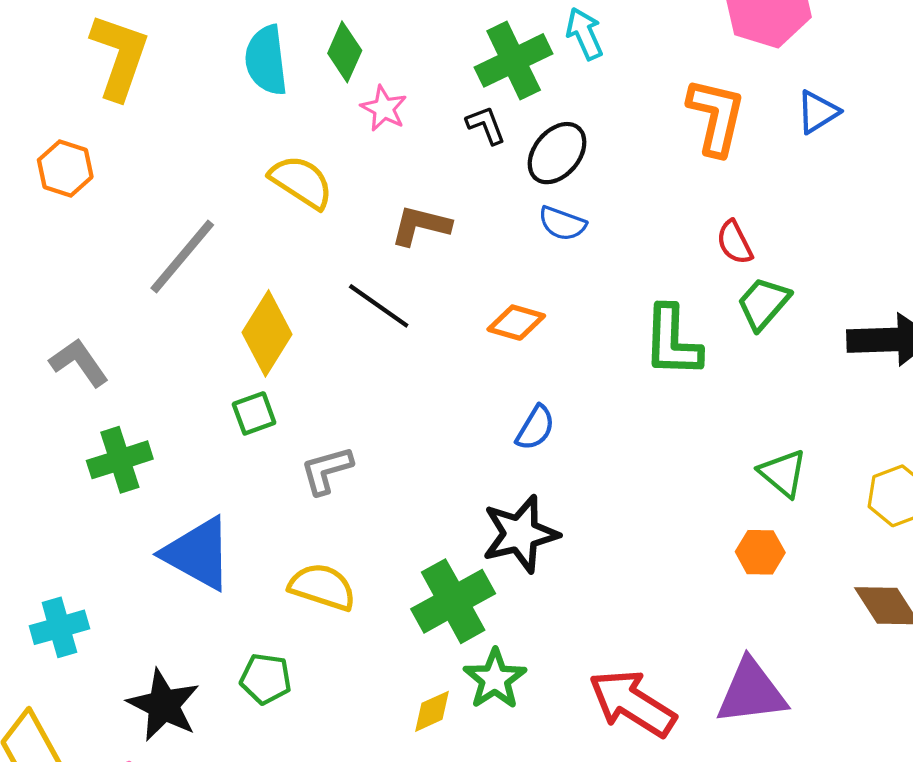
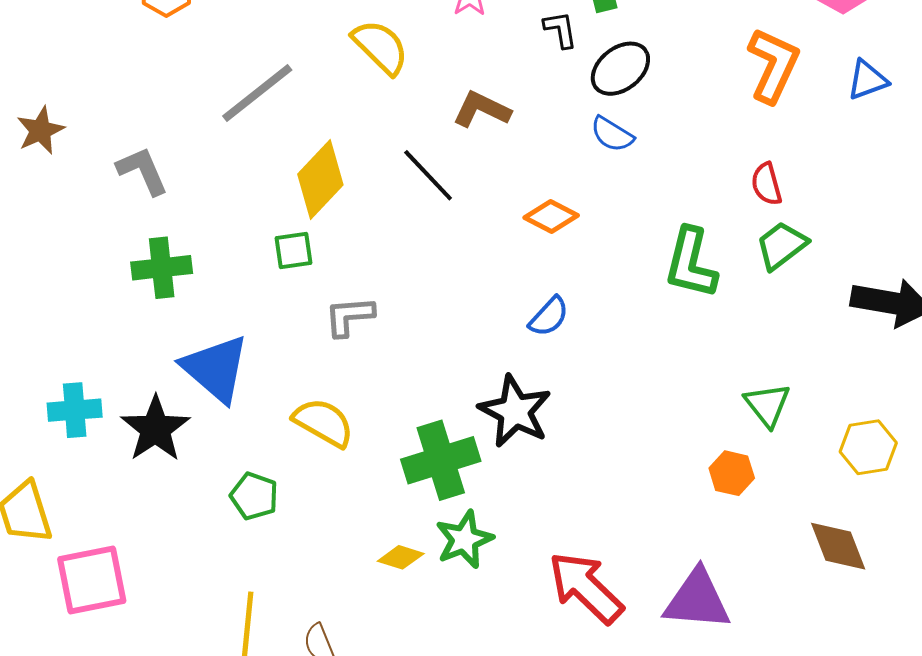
black star: (520, 534) -> (515, 411), turned 30
black star: (164, 705) -> (155, 429), moved
yellow diamond: (432, 711) -> (401, 557), turned 30

